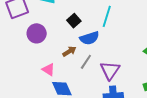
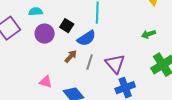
purple circle: (37, 33) -> (45, 34), moved
pink triangle: (48, 70) -> (46, 82), moved

